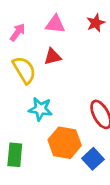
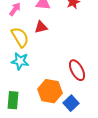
cyan star: (40, 109) -> (20, 61), moved

